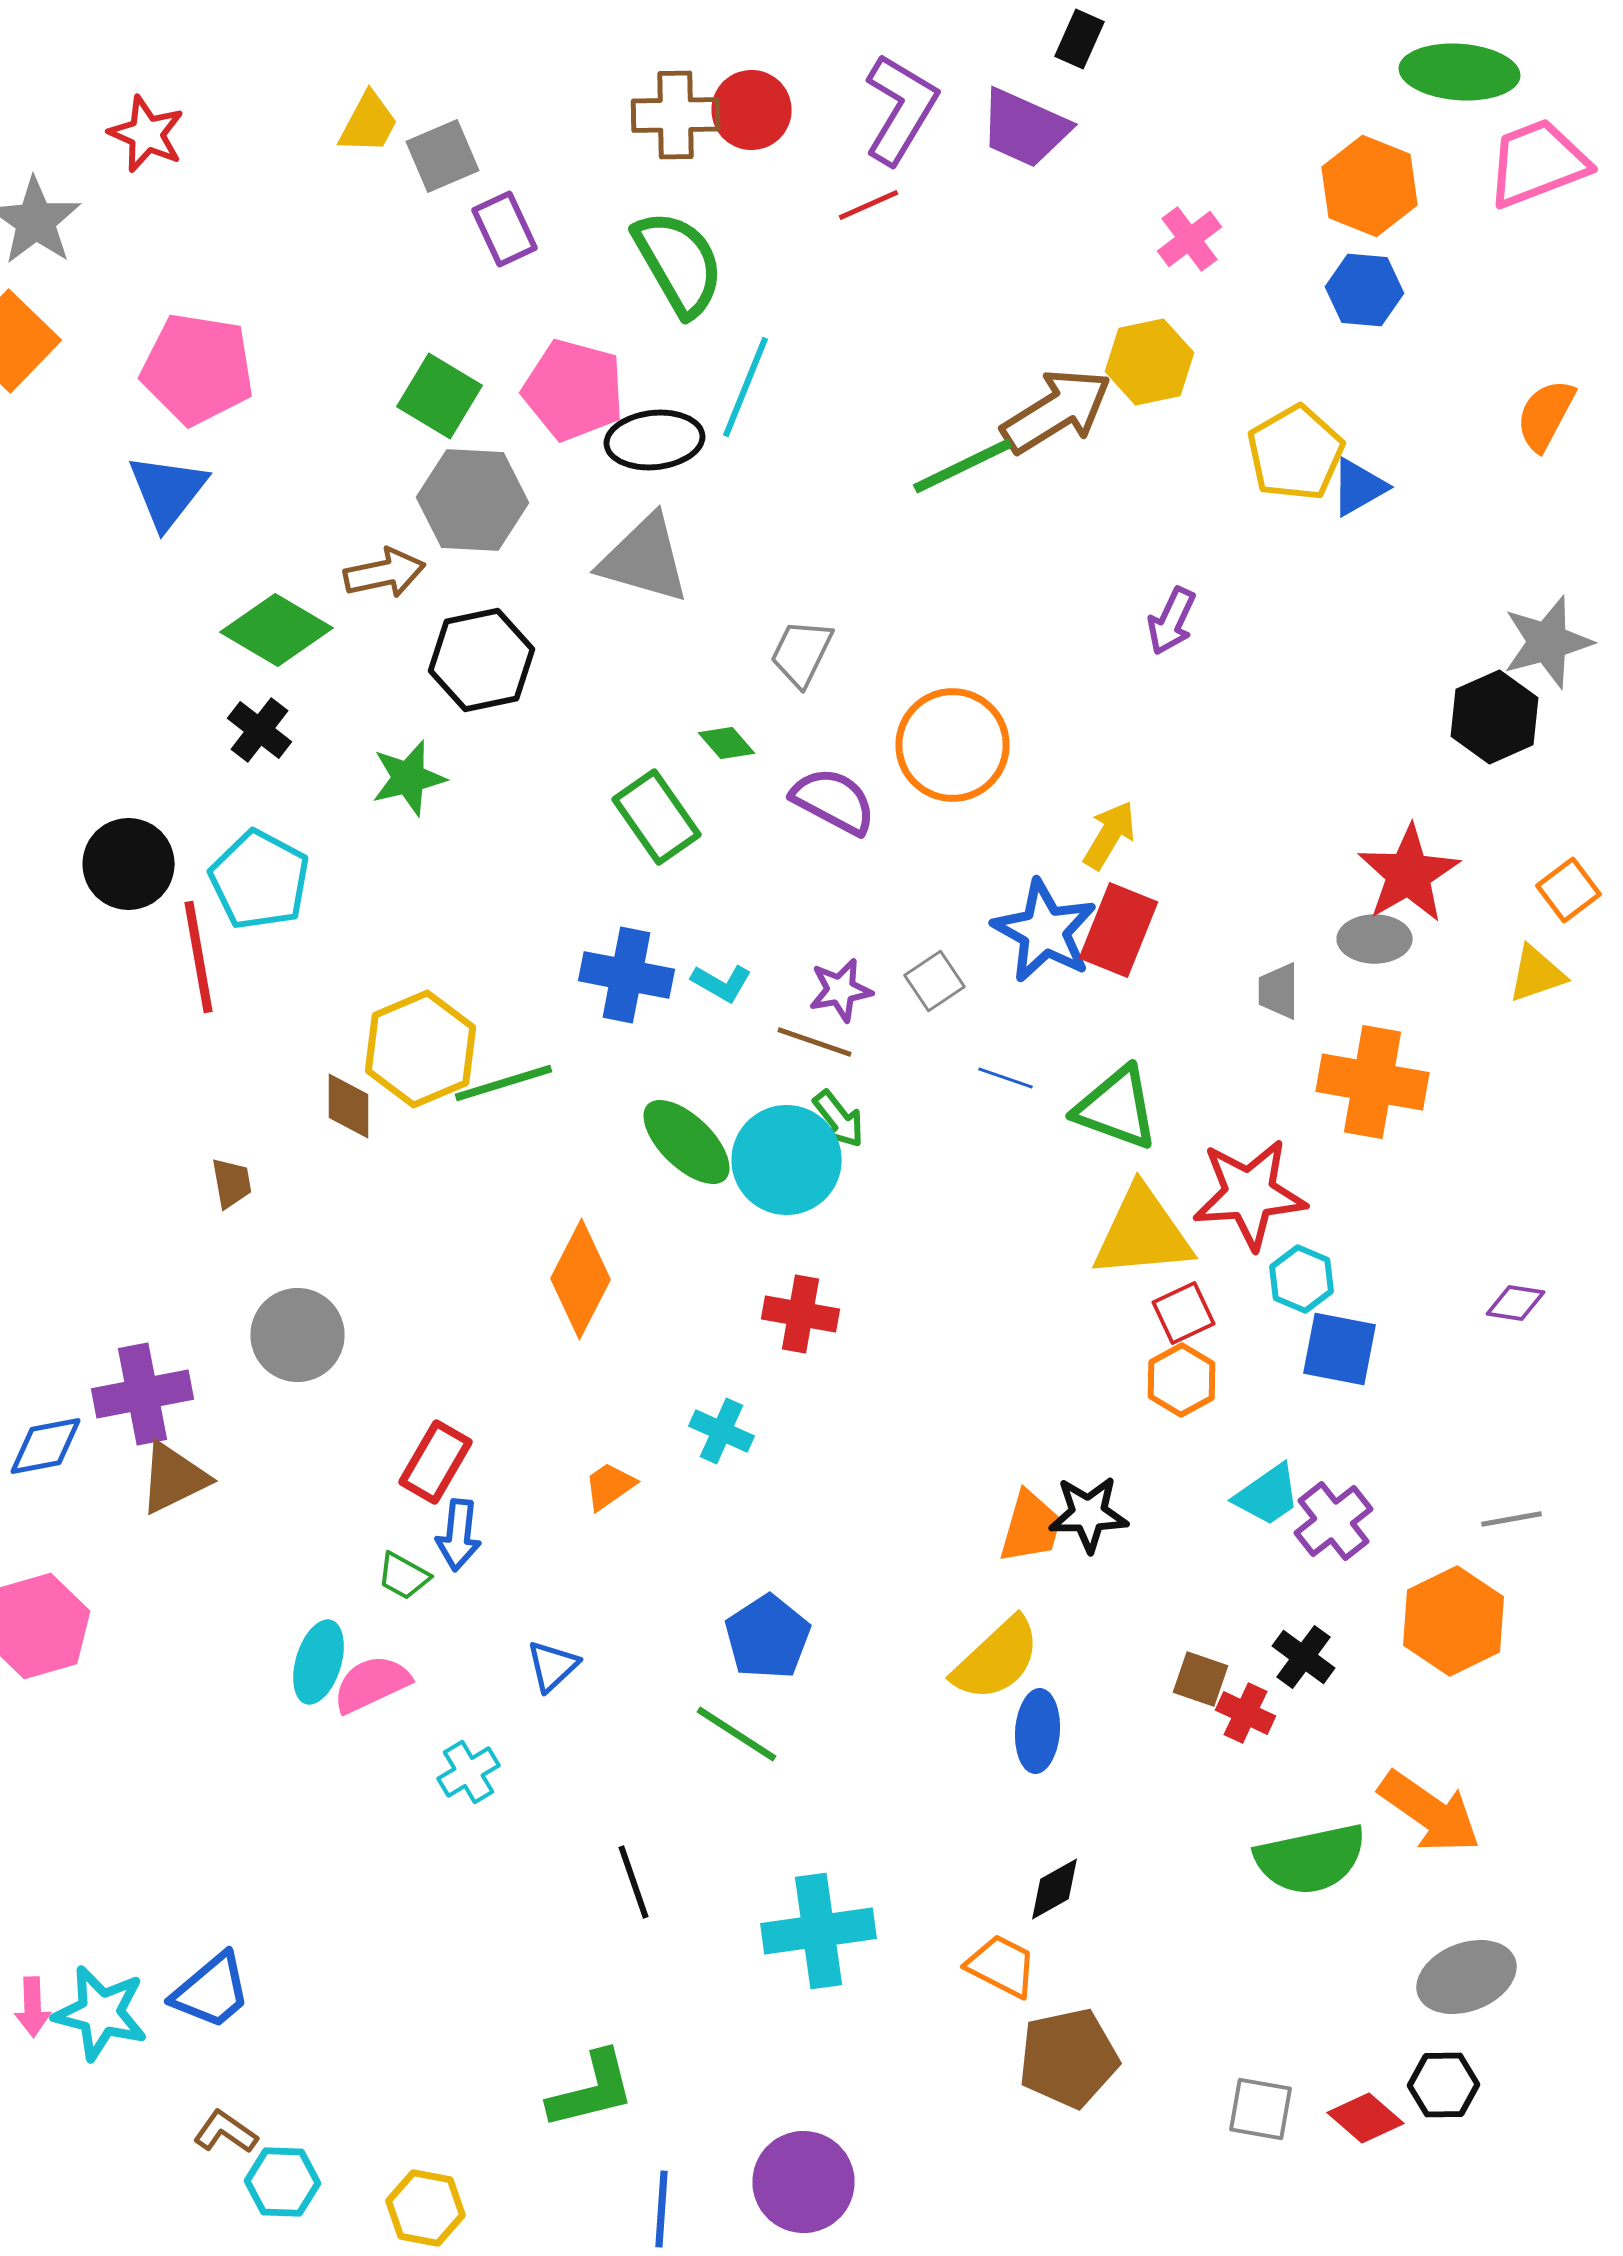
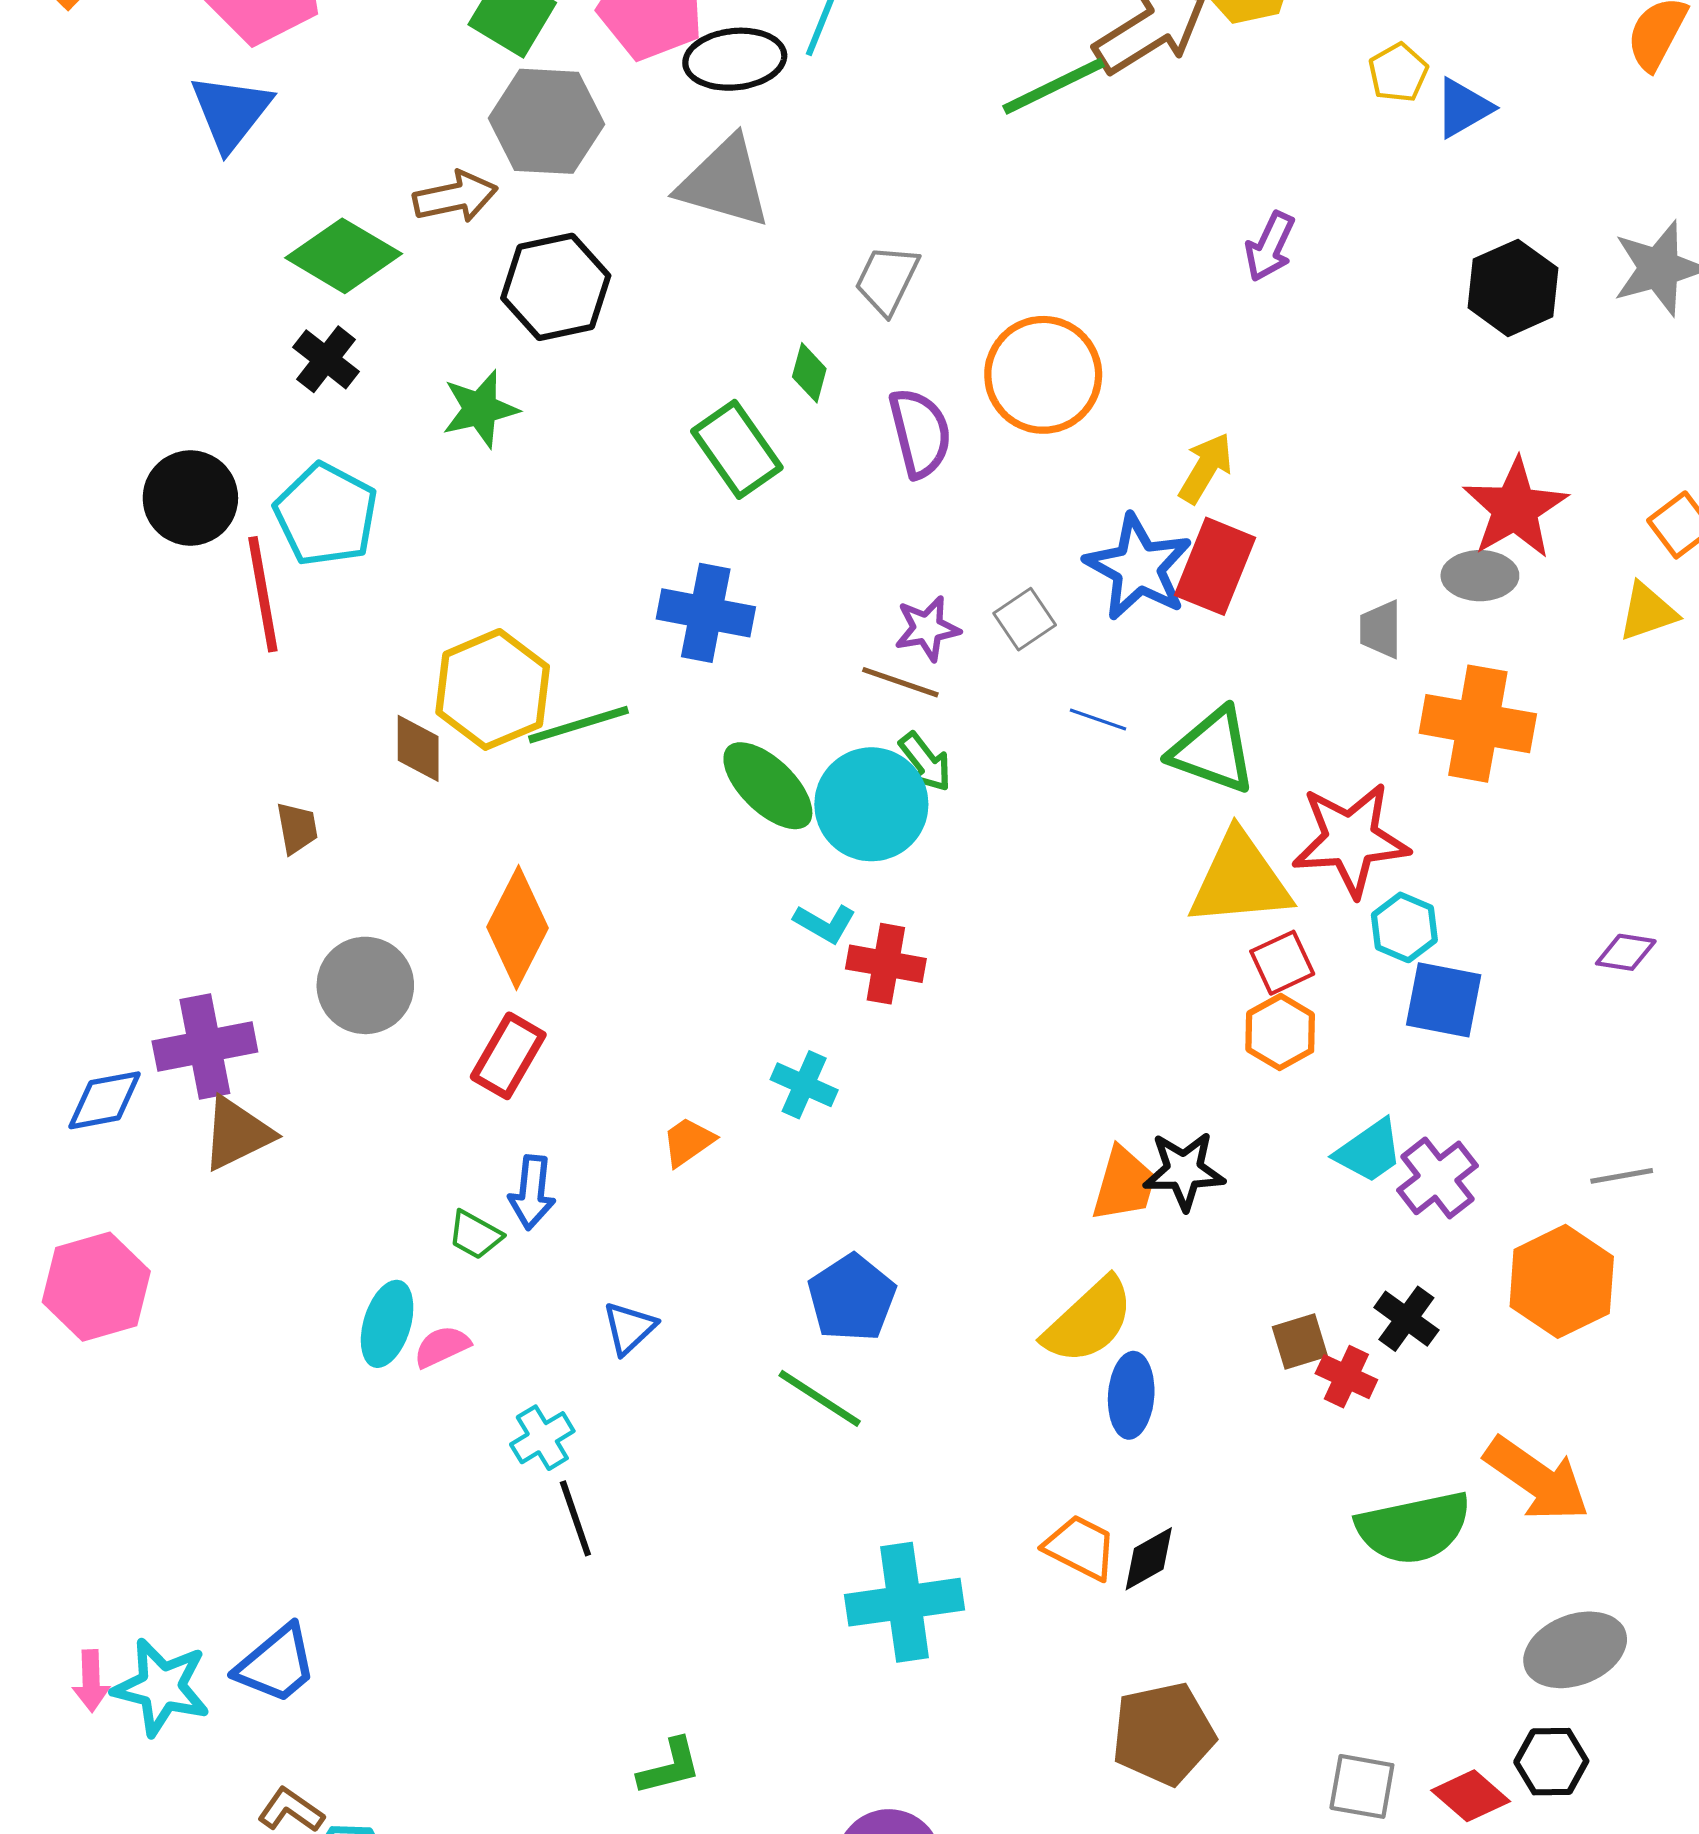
yellow pentagon: (1296, 453) -> (1398, 73), size x0.6
black hexagon: (1494, 717) -> (1513, 288), moved
green diamond: (726, 743) -> (809, 373), turned 56
purple semicircle: (834, 801) -> (920, 433), turned 48
cyan L-shape: (722, 983) -> (825, 923), moved
orange diamond: (580, 1279) -> (517, 927), moved
red rectangle: (436, 1462) -> (508, 1056), moved
brown square: (1200, 1679) -> (1300, 1341), turned -36
pink semicircle: (372, 1684) -> (442, 1347), size x0.7
black line: (634, 1882) -> (575, 1518), moved
orange trapezoid: (1002, 1966) -> (1080, 1547), moved
green L-shape: (592, 2090) -> (670, 1767), size x0.7

